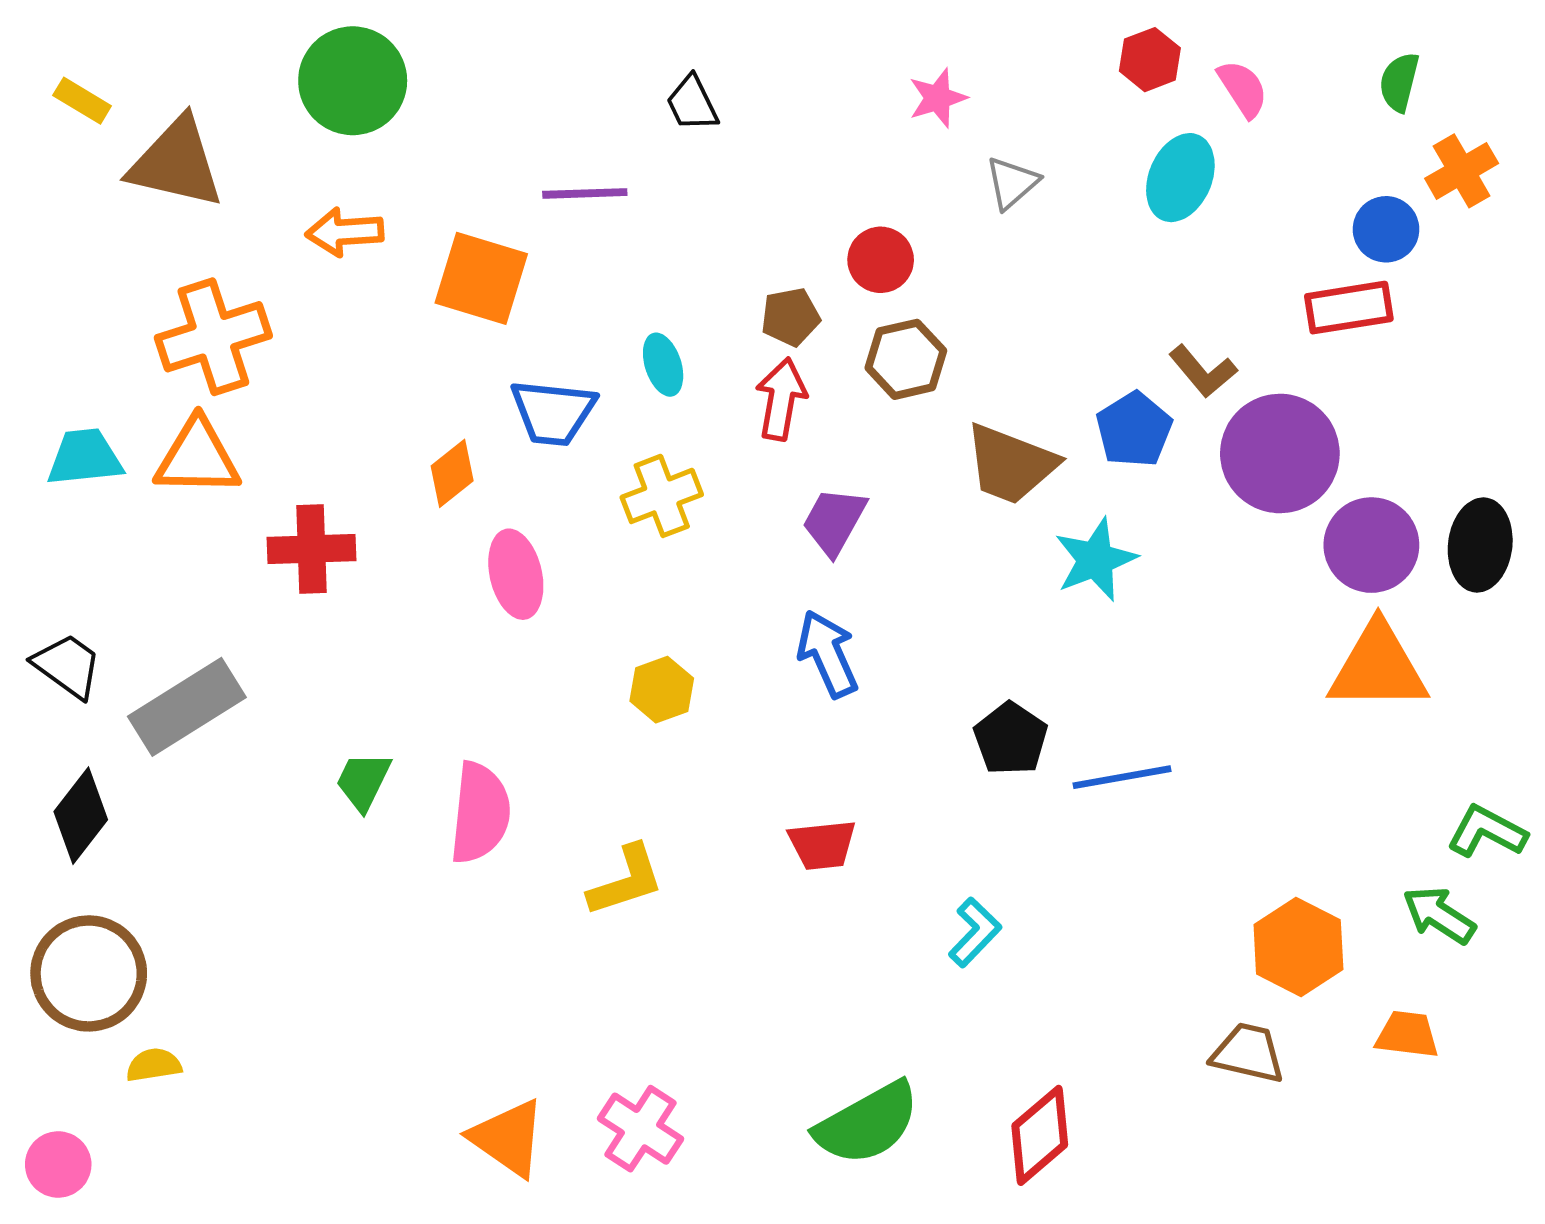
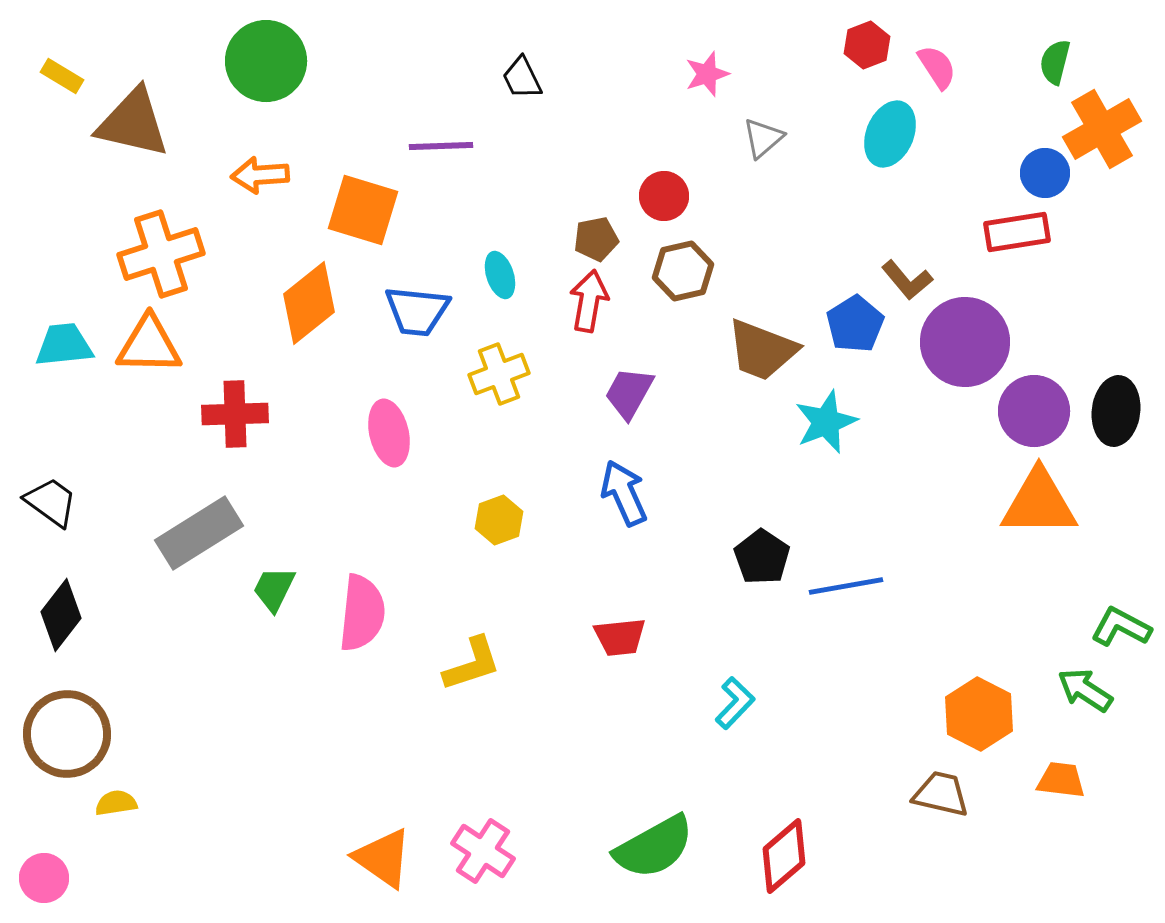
orange cross: (1462, 171) -> (1102, 129), size x1.4
orange diamond: (452, 473) -> (309, 303), moved, size x1.6
gray rectangle: (187, 707) -> (199, 533), moved

